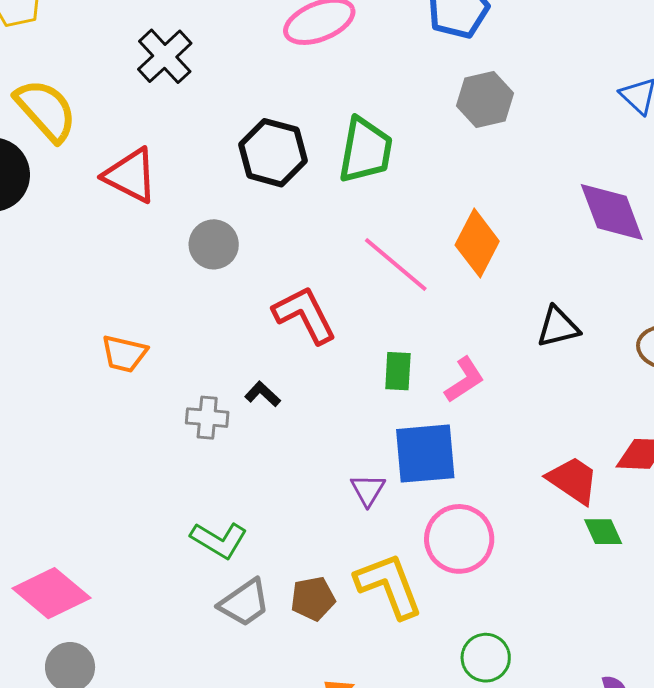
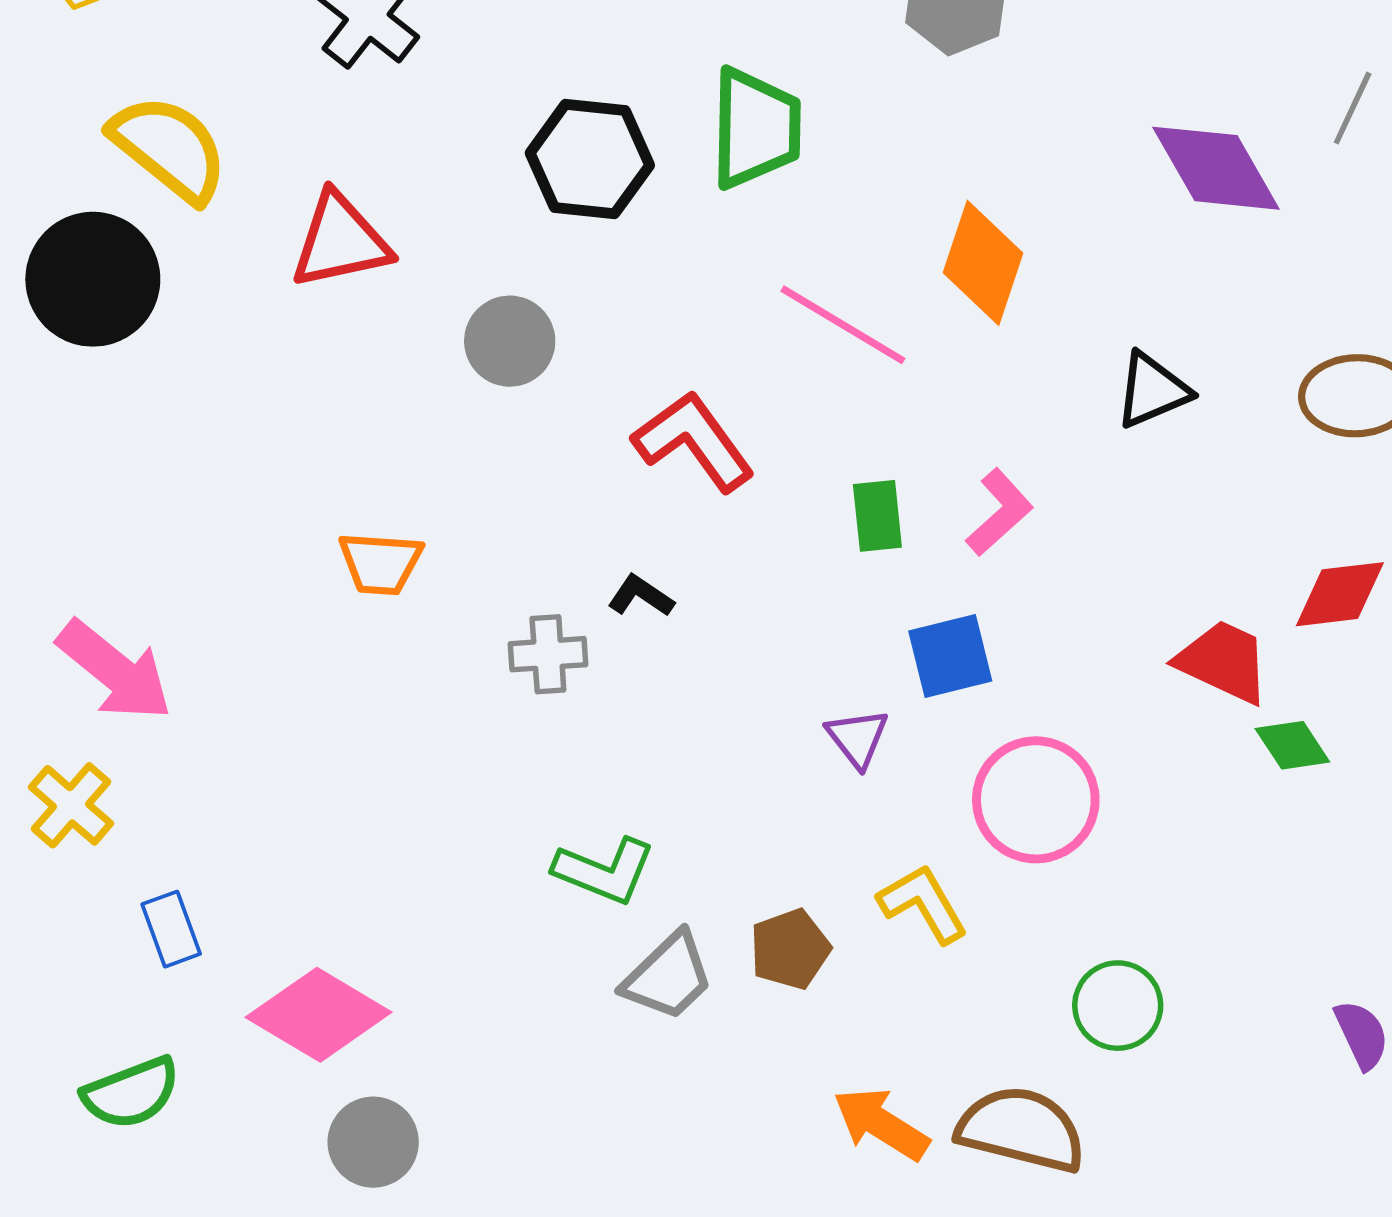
red triangle: (131, 175) -> (340, 241), turned -30
blue square: (425, 454) -> (950, 656), size x0.7
yellow L-shape: (389, 585) -> (923, 904), size x0.7

